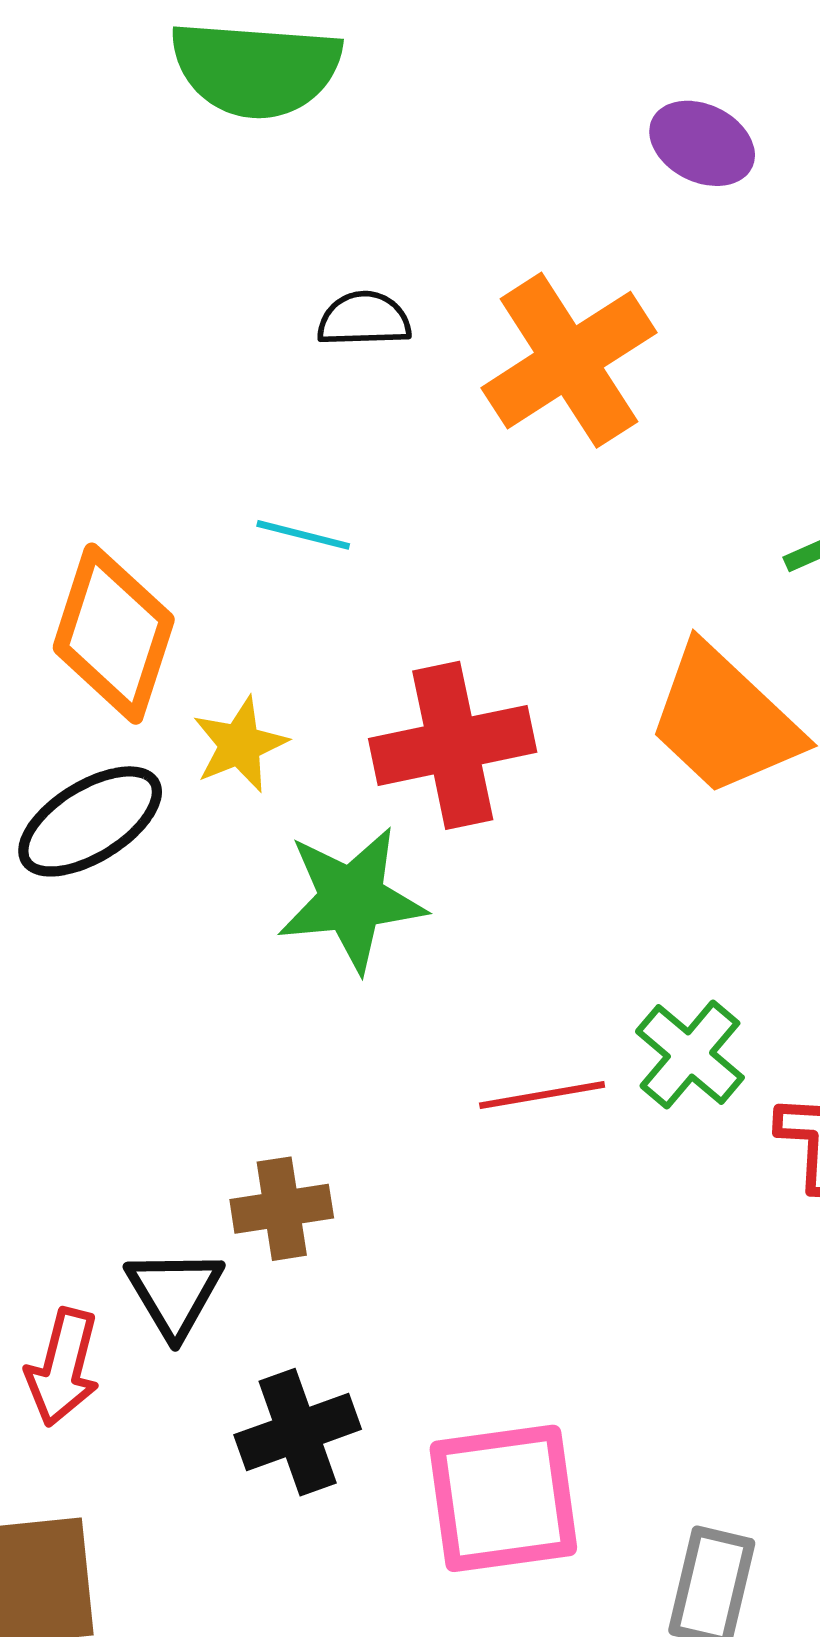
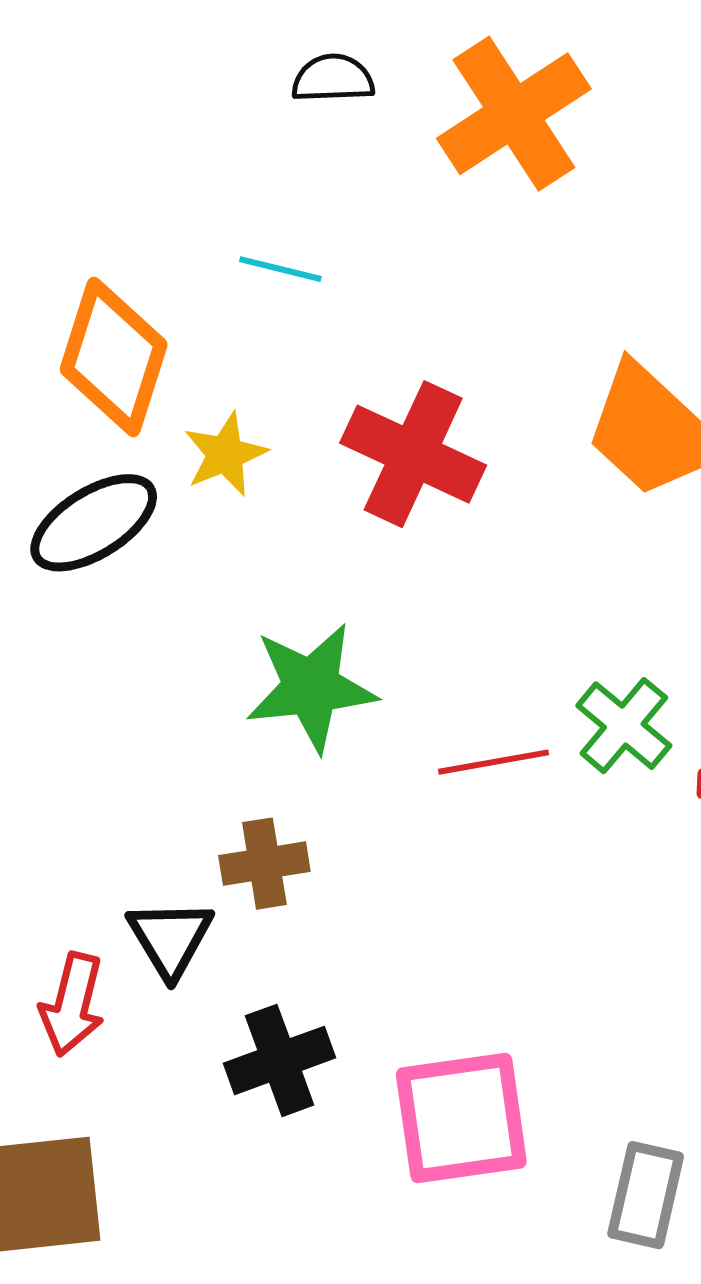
red cross: (453, 745) -> (413, 454), turned 37
green star: (351, 899) -> (311, 687), moved

